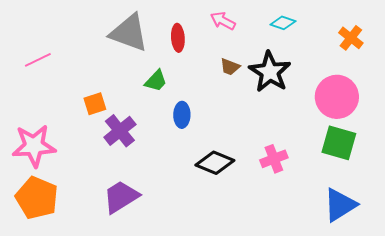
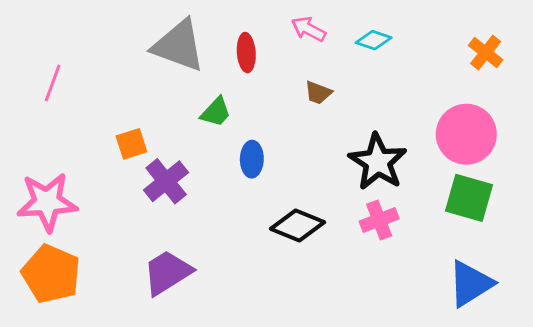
cyan diamond: (283, 23) -> (374, 40), moved
pink line: (38, 60) -> (53, 83), turned -44
black star: (270, 72) -> (378, 162), moved

